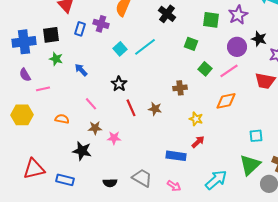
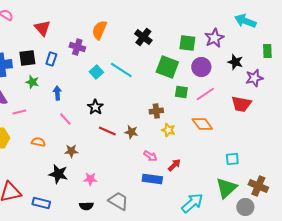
blue rectangle: (80, 29) -> (51, 59), moved
green square: (191, 44) -> (167, 67), size x1.6
cyan line: (145, 47) -> (121, 70), turned 70
purple circle: (237, 47) -> (201, 67), moved
green square: (205, 69) -> (181, 92), turned -32
blue arrow: (81, 70) -> (57, 93), turned 40
orange diamond: (226, 101) -> (202, 124), turned 65
pink line: (91, 104) -> (65, 119), moved
red line: (131, 108) -> (107, 131), turned -42
yellow star: (196, 119) -> (168, 130), moved
pink star: (114, 138) -> (90, 179), moved
pink arrow: (174, 186) -> (150, 156), moved

